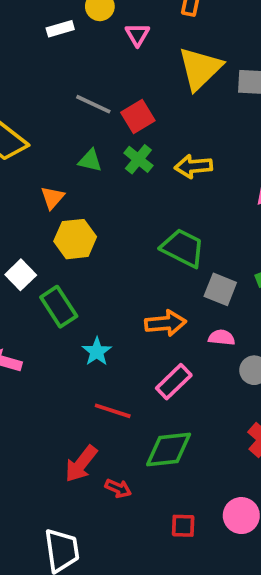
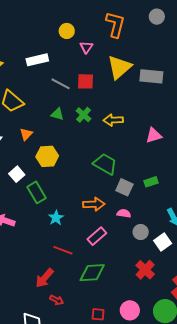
white rectangle: (60, 29) -> (37, 60), moved, size x1.5
red square: (138, 116) -> (85, 81), moved, turned 30
orange triangle: (53, 198) -> (26, 134), moved
red arrow: (118, 488) -> (57, 300), moved

